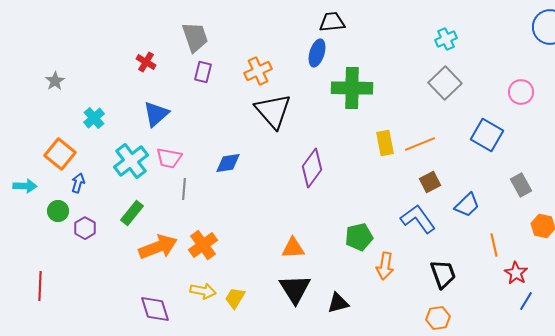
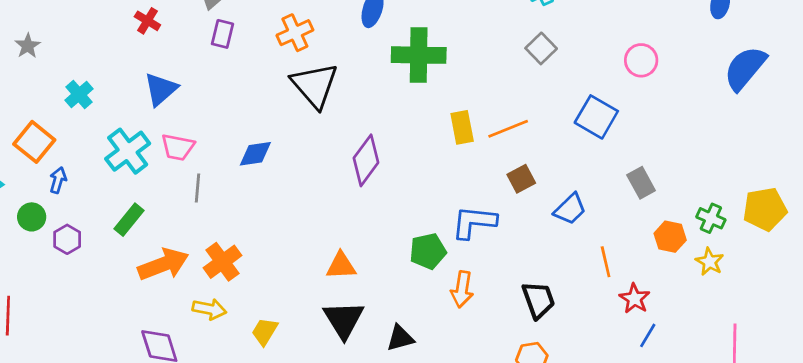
gray square: (445, 83) -> (541, 48), size x0.7
blue L-shape: (418, 219) -> (474, 222), moved, turned -48
yellow arrow: (203, 291) -> (209, 309), moved

